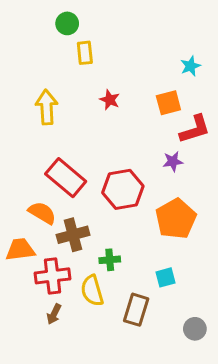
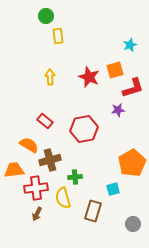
red star: (110, 100) -> (89, 77), moved, size x1.5
yellow arrow: (47, 107) -> (50, 77), moved, size x0.7
red rectangle: (66, 178) -> (45, 121), size x0.6
orange pentagon: (176, 219) -> (132, 163), moved

